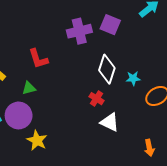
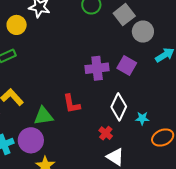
red L-shape: (38, 59) -> (72, 104), moved
green triangle: (29, 88) -> (44, 116), size x1.5

